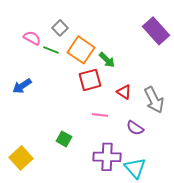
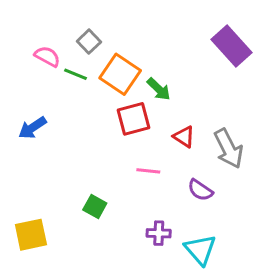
purple cross: (107, 157) -> (159, 233), size x0.6
yellow square: (21, 158) -> (31, 235), turned 30

